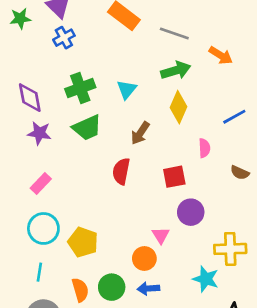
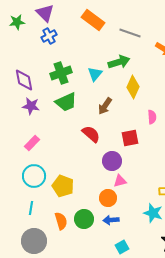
green arrow: (176, 70) -> (119, 62), moved
red semicircle: (121, 171) -> (91, 134), turned 120
purple circle: (191, 212) -> (112, 161), moved
pink triangle: (161, 235) -> (120, 181), turned 48

